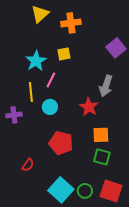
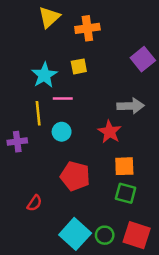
pink line: (51, 80) -> (63, 98), turned 63
gray arrow: (106, 86) -> (130, 106), turned -110

